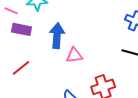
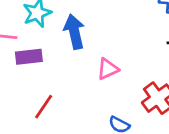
blue arrow: (57, 36) -> (74, 32), moved

